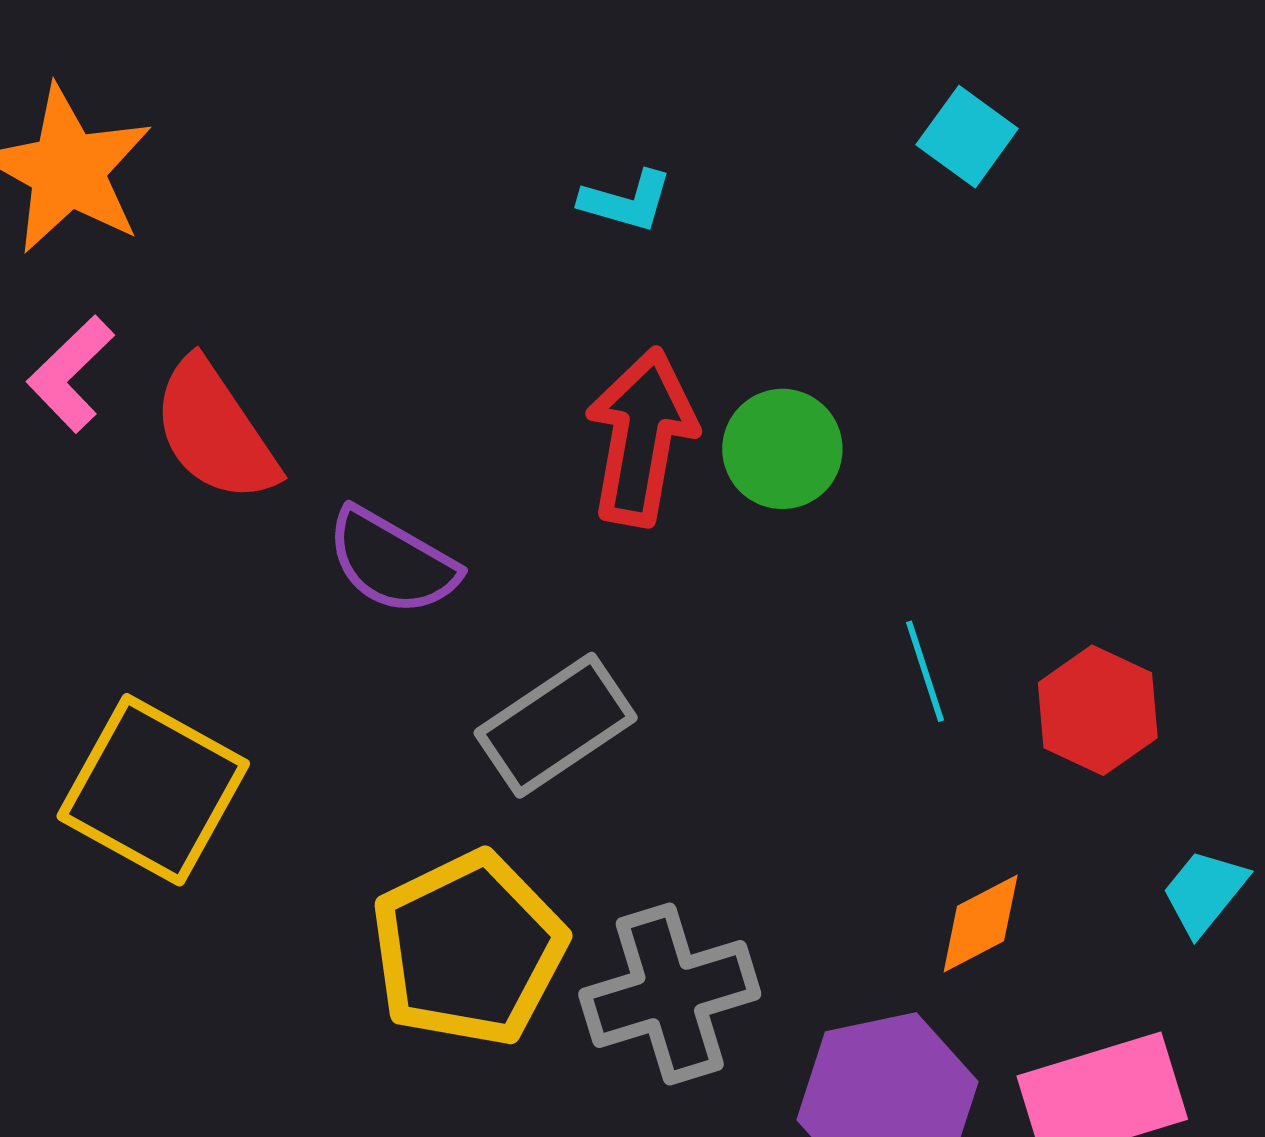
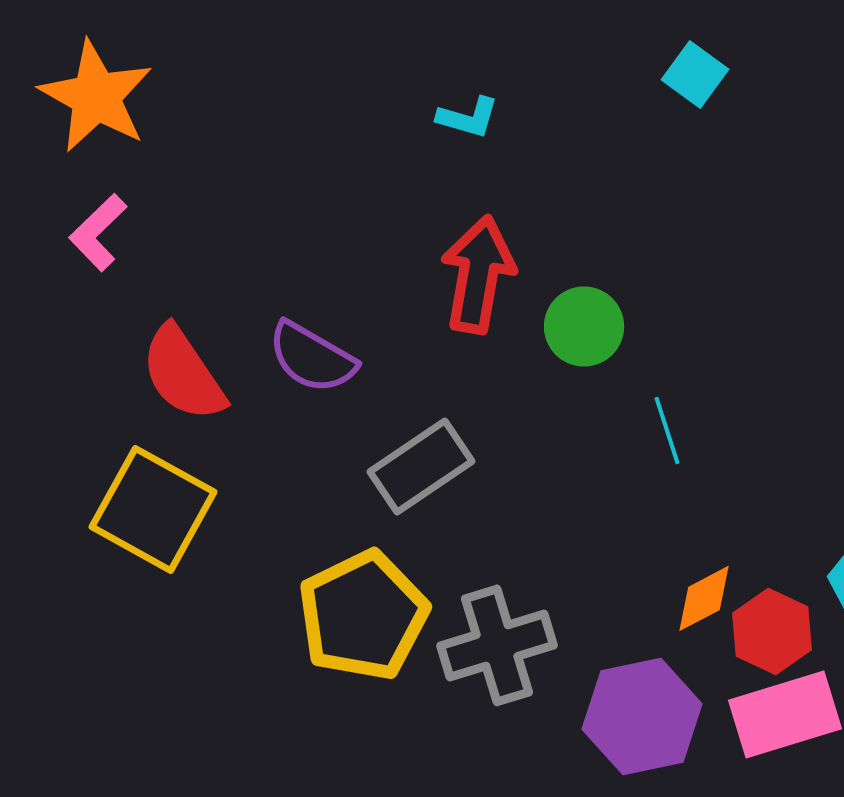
red semicircle: (215, 431) -> (183, 373), moved
green circle: (782, 449) -> (584, 326), moved
red hexagon: (1098, 710) -> (772, 631), moved

